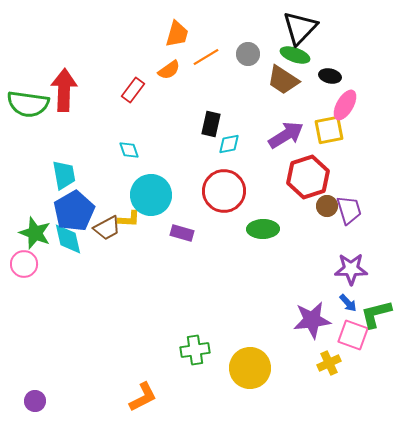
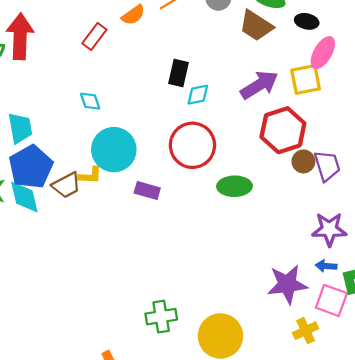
blue arrow: (348, 303) -> (326, 266), turned 138

